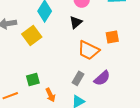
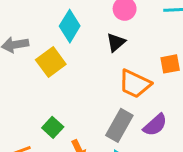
gray rectangle: (78, 78) -> (119, 125), size x1.5
green square: (33, 80) -> (53, 127), turned -32

